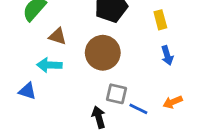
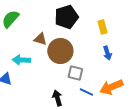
brown triangle: (58, 36) -> (40, 39), moved
gray square: (116, 94) -> (75, 73), moved
orange arrow: (173, 102) -> (111, 87), size x1.6

